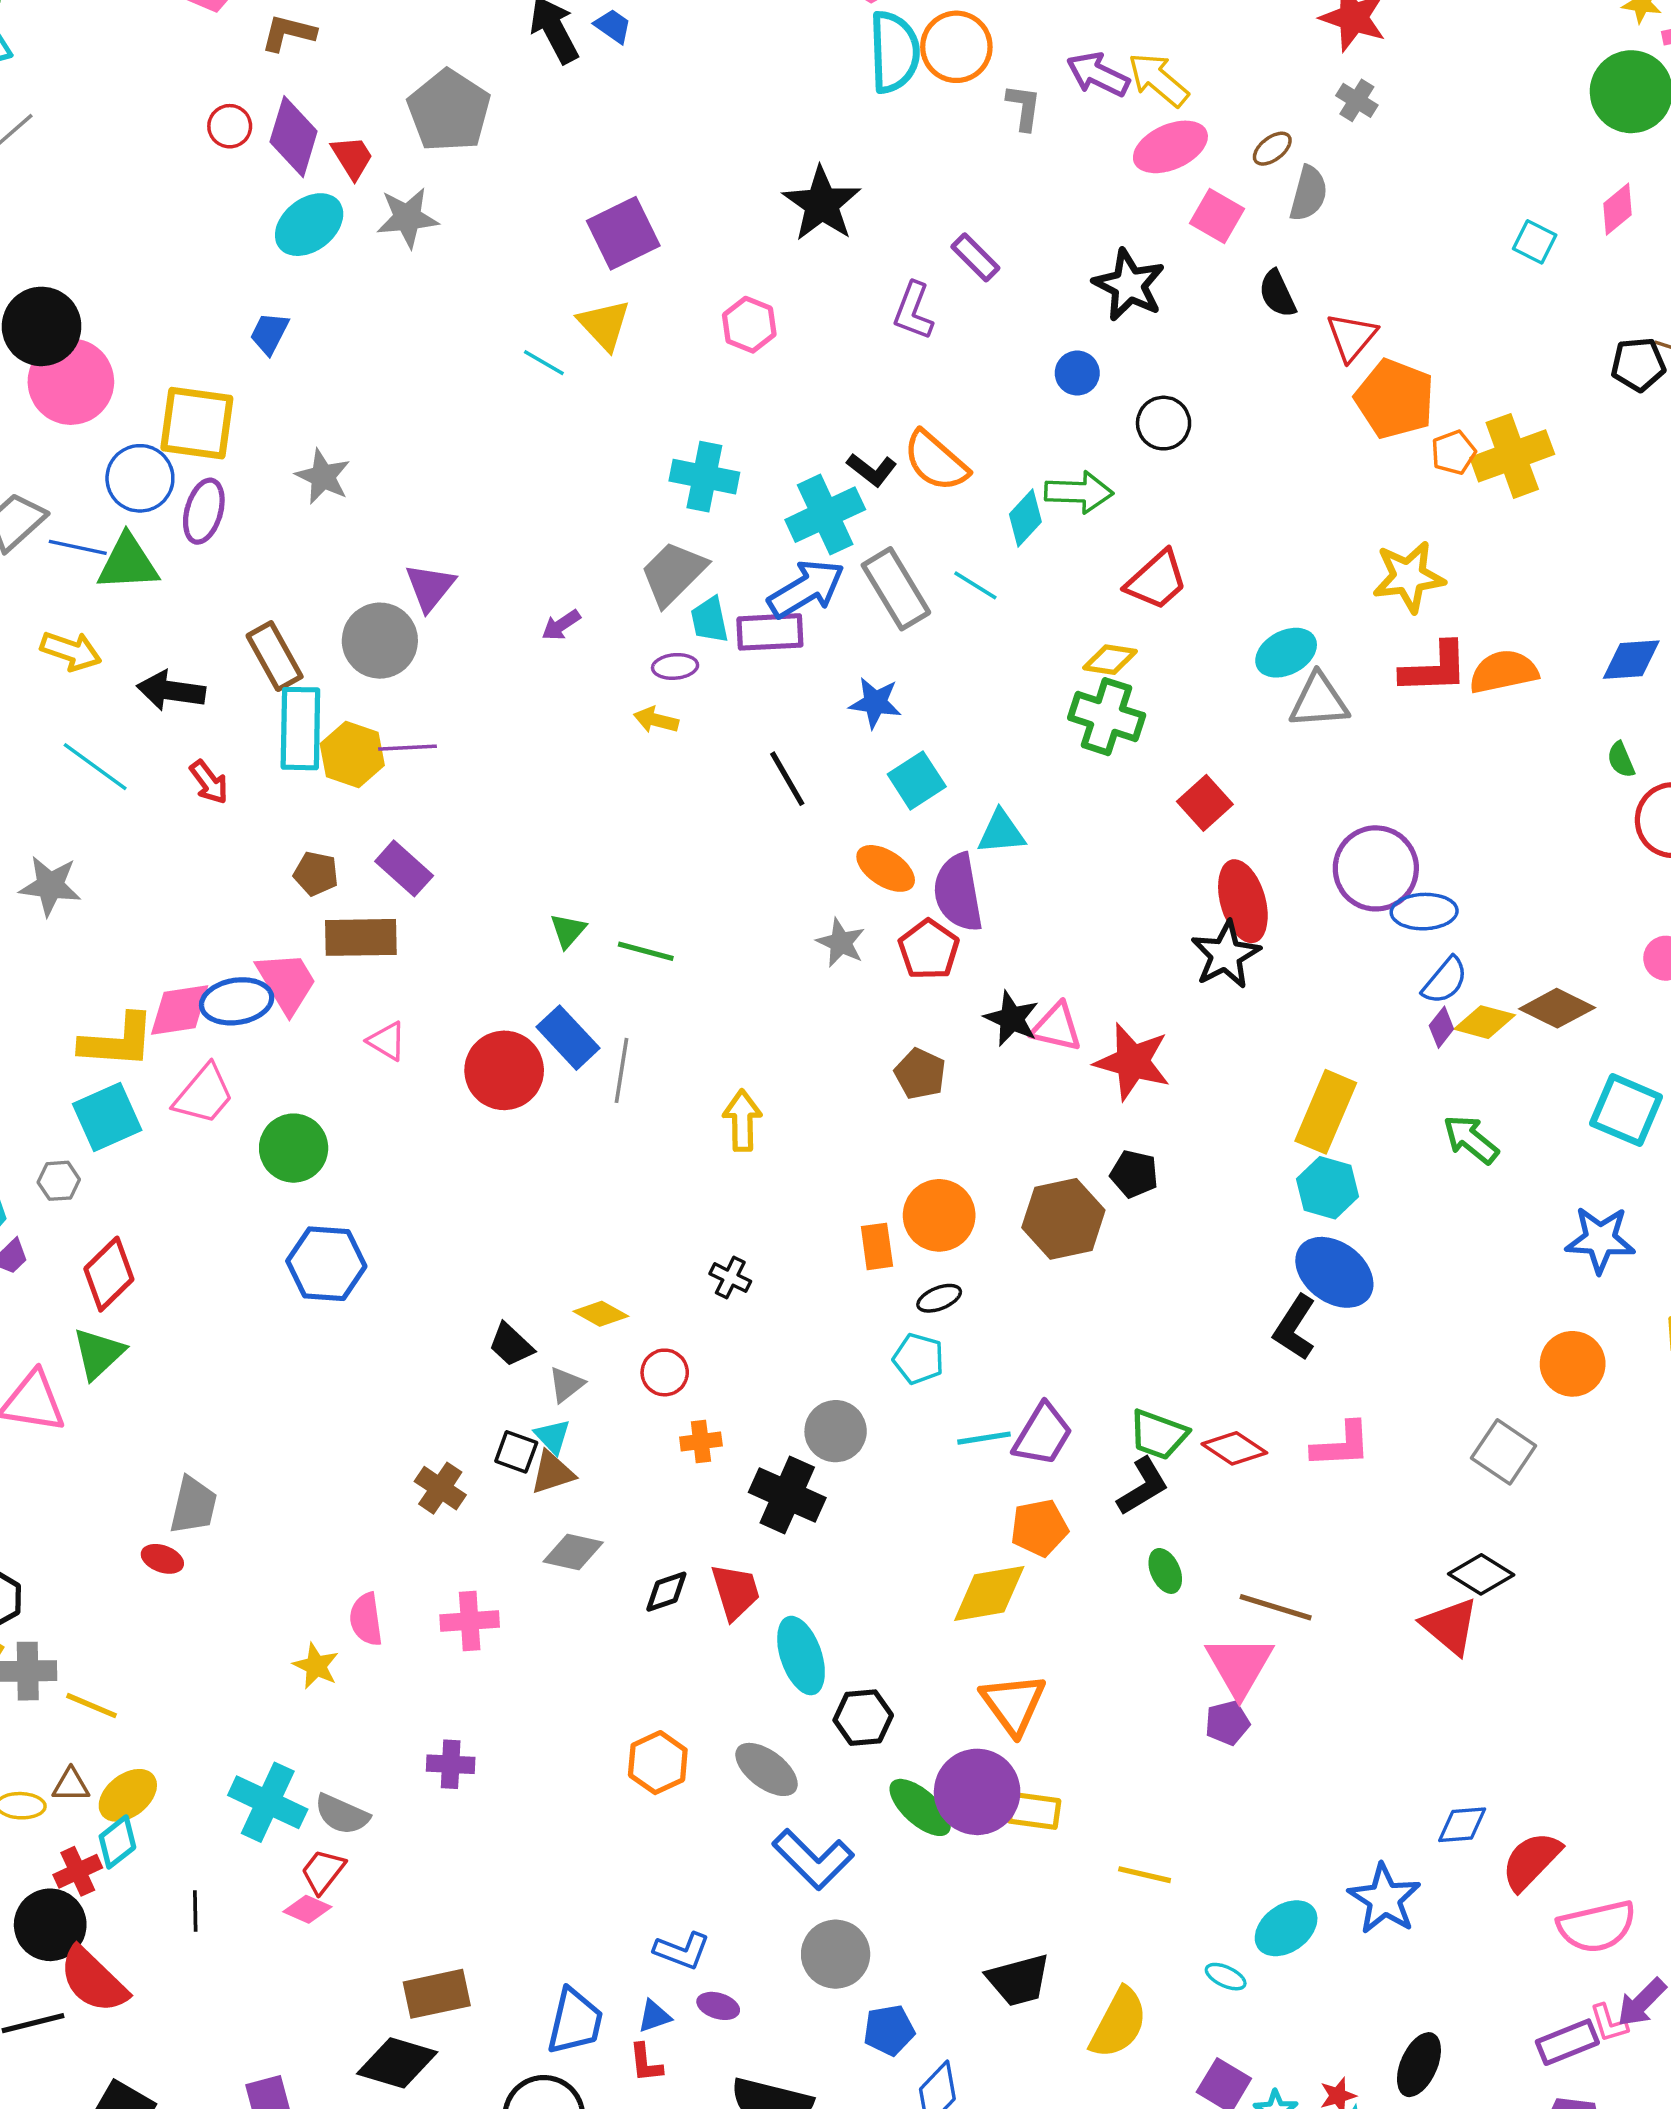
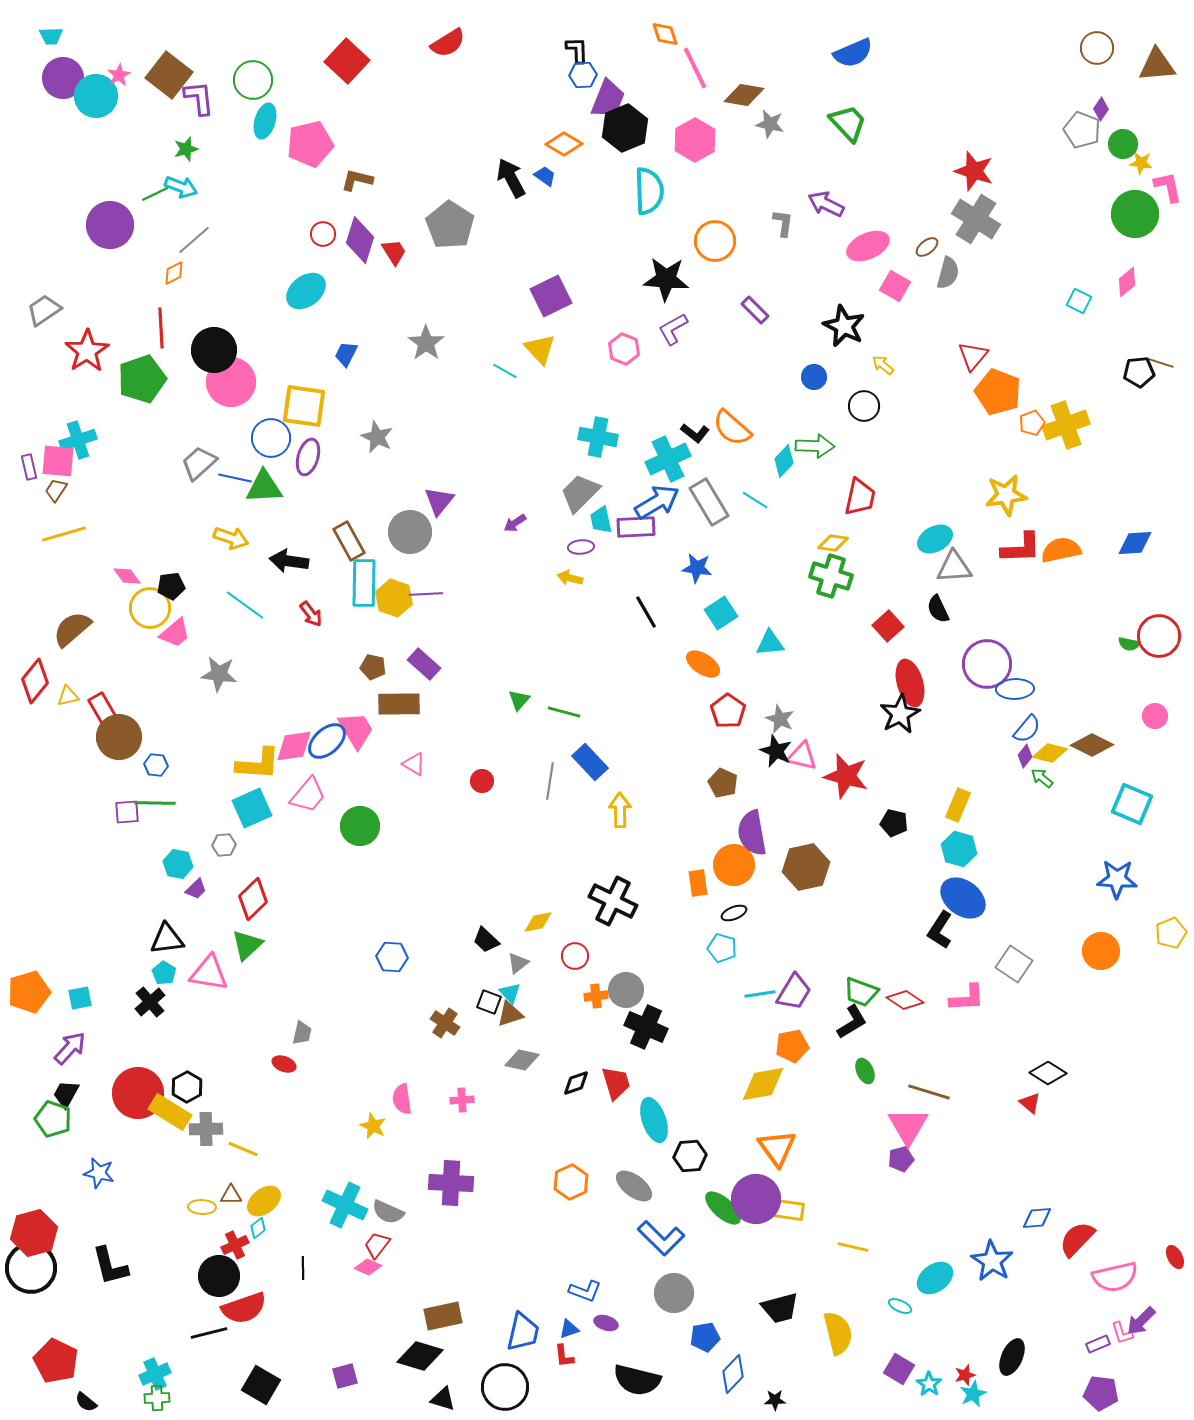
orange circle: (956, 47) -> (715, 241), moved
cyan semicircle: (894, 52) -> (649, 191), moved
yellow arrow: (1158, 80) -> (883, 365), moved, size x0.6
gray cross: (1357, 100) -> (976, 219), size x2.0
black star: (822, 204) -> (666, 279), turned -30
gray star: (407, 218) -> (426, 343), moved, turned -30
cyan ellipse: (309, 225) -> (306, 291), moved
black semicircle: (1277, 294) -> (938, 609), moved
purple L-shape: (913, 311) -> (673, 329), moved, turned 40
red trapezoid: (1157, 580) -> (860, 497), turned -36
green semicircle: (1621, 760) -> (1129, 644), moved, turned -55
purple semicircle: (958, 893) -> (752, 833), moved
gray star: (841, 943) -> (780, 719), moved
blue ellipse: (237, 1001) -> (327, 741), turned -33
blue rectangle: (568, 1038) -> (590, 762), moved
red circle: (504, 1070) -> (482, 781), size x0.5
yellow rectangle: (1326, 1112) -> (958, 805), size x0.7
green arrow: (1471, 1139) -> (1042, 778), moved, size x0.7
black pentagon: (1134, 1174) -> (894, 823), moved
blue hexagon: (326, 1264) -> (392, 957), moved, size x0.7
black cross: (730, 1278) -> (613, 901), size x2.0
yellow diamond: (601, 1314) -> (538, 922), turned -40
gray circle: (836, 1431) -> (626, 990), moved
gray square: (1504, 1452) -> (1014, 964), moved
gray trapezoid: (193, 1505) -> (302, 1033), size x0.7
pink cross: (470, 1621) -> (462, 1100), size x0.7
red triangle: (1450, 1626) -> (1030, 1103), size x0.6
purple cross: (451, 1764) -> (451, 1183), size x1.6
cyan diamond: (117, 1842) -> (258, 1228), size x0.7
red semicircle: (93, 1980) -> (244, 1308), turned -63
yellow semicircle: (1119, 2023) -> (838, 1333), turned -42
purple rectangle: (1567, 2042) -> (1098, 1344), size x0.7

